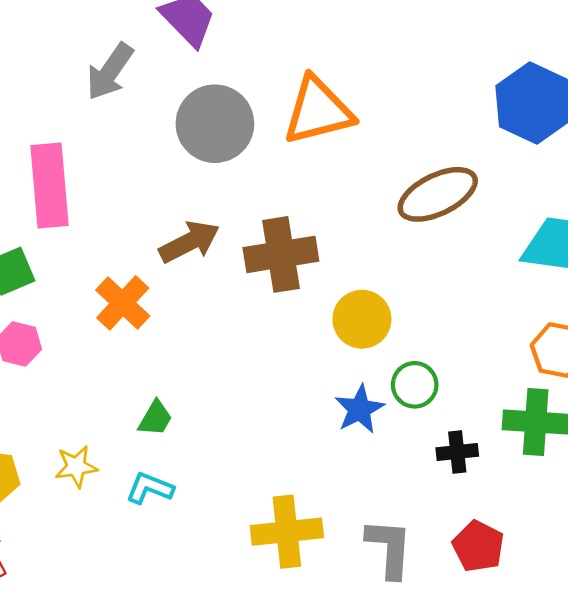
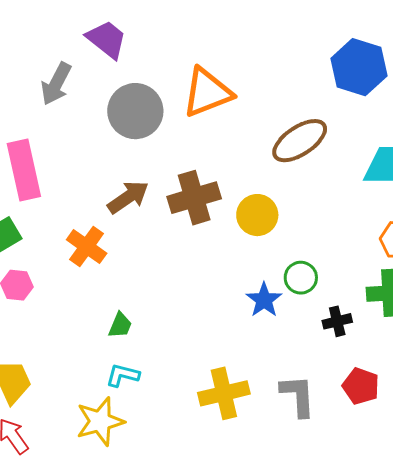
yellow circle: (362, 319) -> (257, 215), moved
yellow star: (76, 467) -> (100, 421), moved, size x1.6

